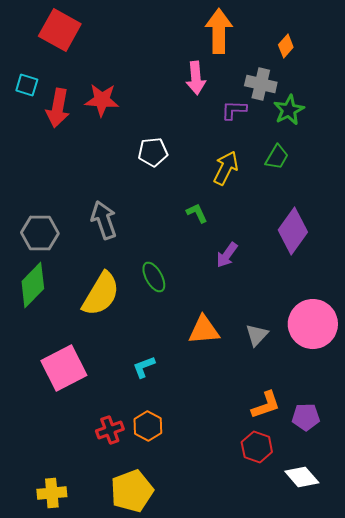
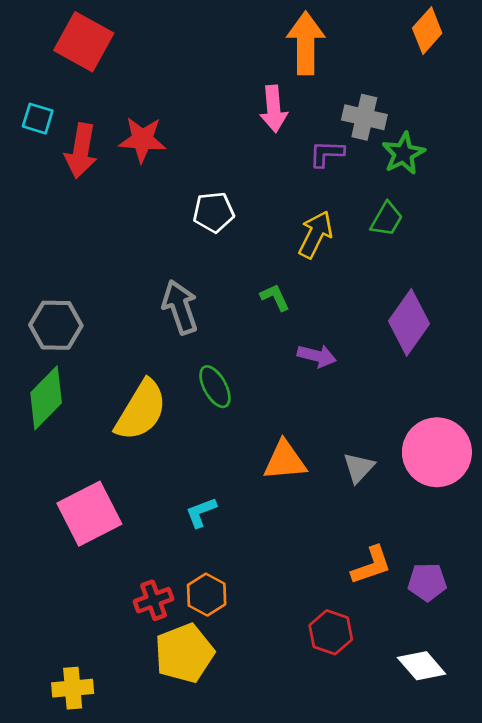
orange diamond: (286, 46) -> (427, 31), moved, size x1.4
gray arrow: (104, 220) -> (180, 307), moved
purple arrow: (227, 255) -> (317, 356), turned -112
red hexagon: (257, 447) -> (331, 632), moved
yellow pentagon: (132, 491) -> (184, 653), moved

